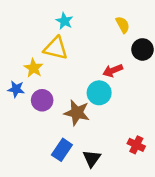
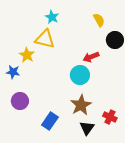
purple circle: (42, 100) -> (20, 101), moved
brown star: (77, 113) -> (81, 105), moved, turned 30
black triangle: (92, 159) -> (87, 128), moved

